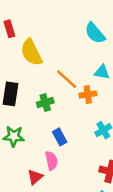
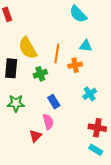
yellow semicircle: (31, 52) -> (28, 48), moved
orange line: (67, 79) -> (57, 53), turned 60

